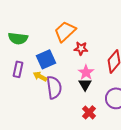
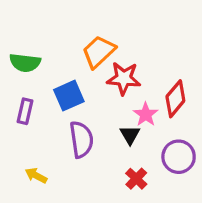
red star: (81, 48) -> (124, 78), size x1.5
pink star: (86, 72) -> (146, 114), moved
yellow arrow: (40, 76) -> (36, 176), moved

